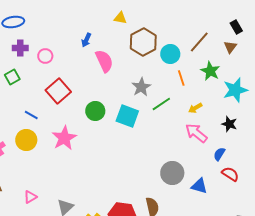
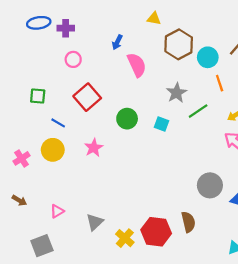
purple cross: (20, 48) -> (66, 28), moved
green square: (12, 77) -> (38, 96), moved, turned 35
cyan square: (127, 116) -> (161, 124), size x0.6
pink star: (64, 138) -> (94, 148), size x0.7

